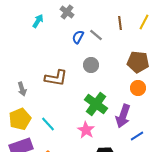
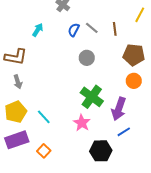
cyan arrow: (38, 21) -> (38, 30), moved
brown line: (120, 23) -> (115, 29), moved
brown L-shape: (56, 78) -> (16, 57), moved
blue line: (137, 136) -> (124, 132), moved

